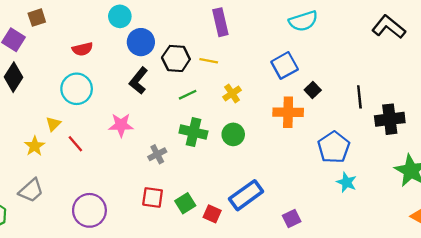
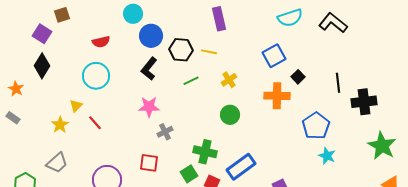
black L-shape: (389, 27) -> (333, 23), moved
pink star: (121, 125) -> (149, 107), moved
green cross: (193, 132) -> (205, 152), moved
red square: (153, 197) -> (149, 163), moved

